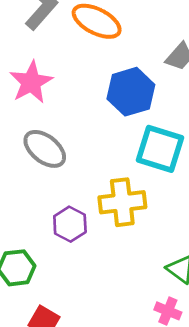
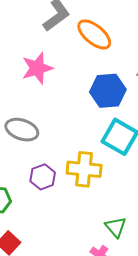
gray ellipse: (45, 149) -> (22, 130), moved, turned -32

